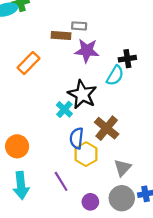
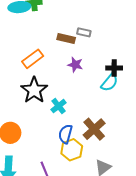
purple star: (87, 51) -> (75, 65), moved, size x0.7
black cross: (127, 59) -> (114, 68), moved
black star: (82, 94) -> (34, 90), moved

